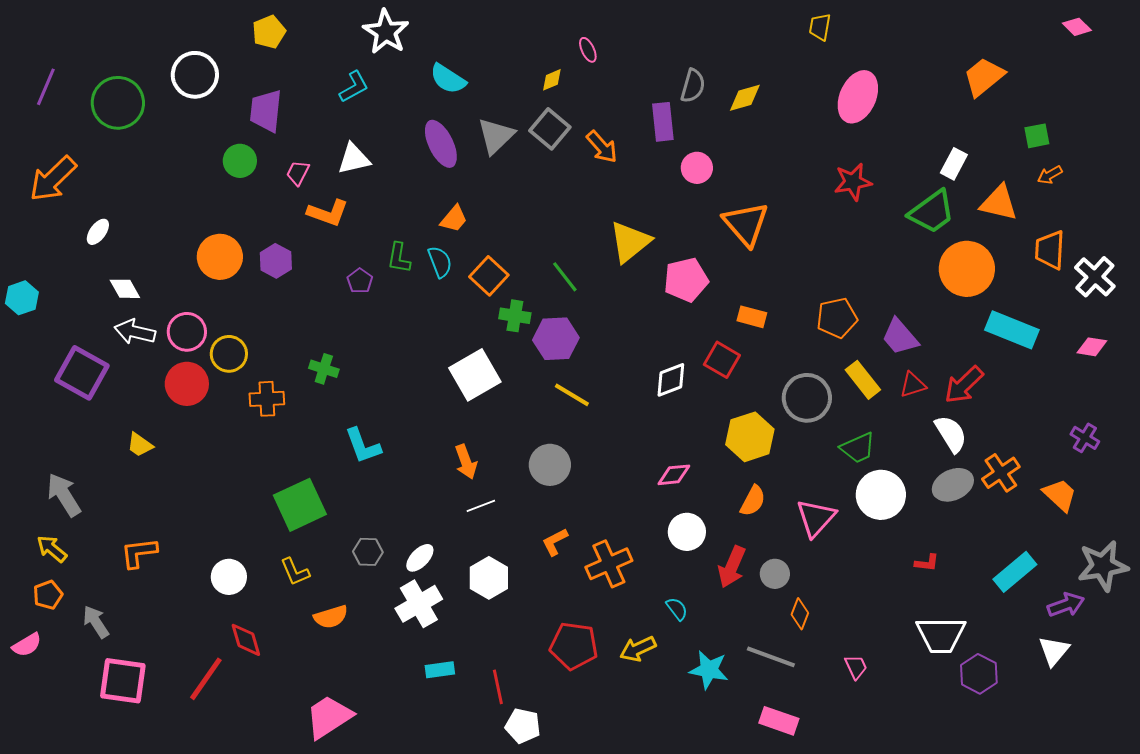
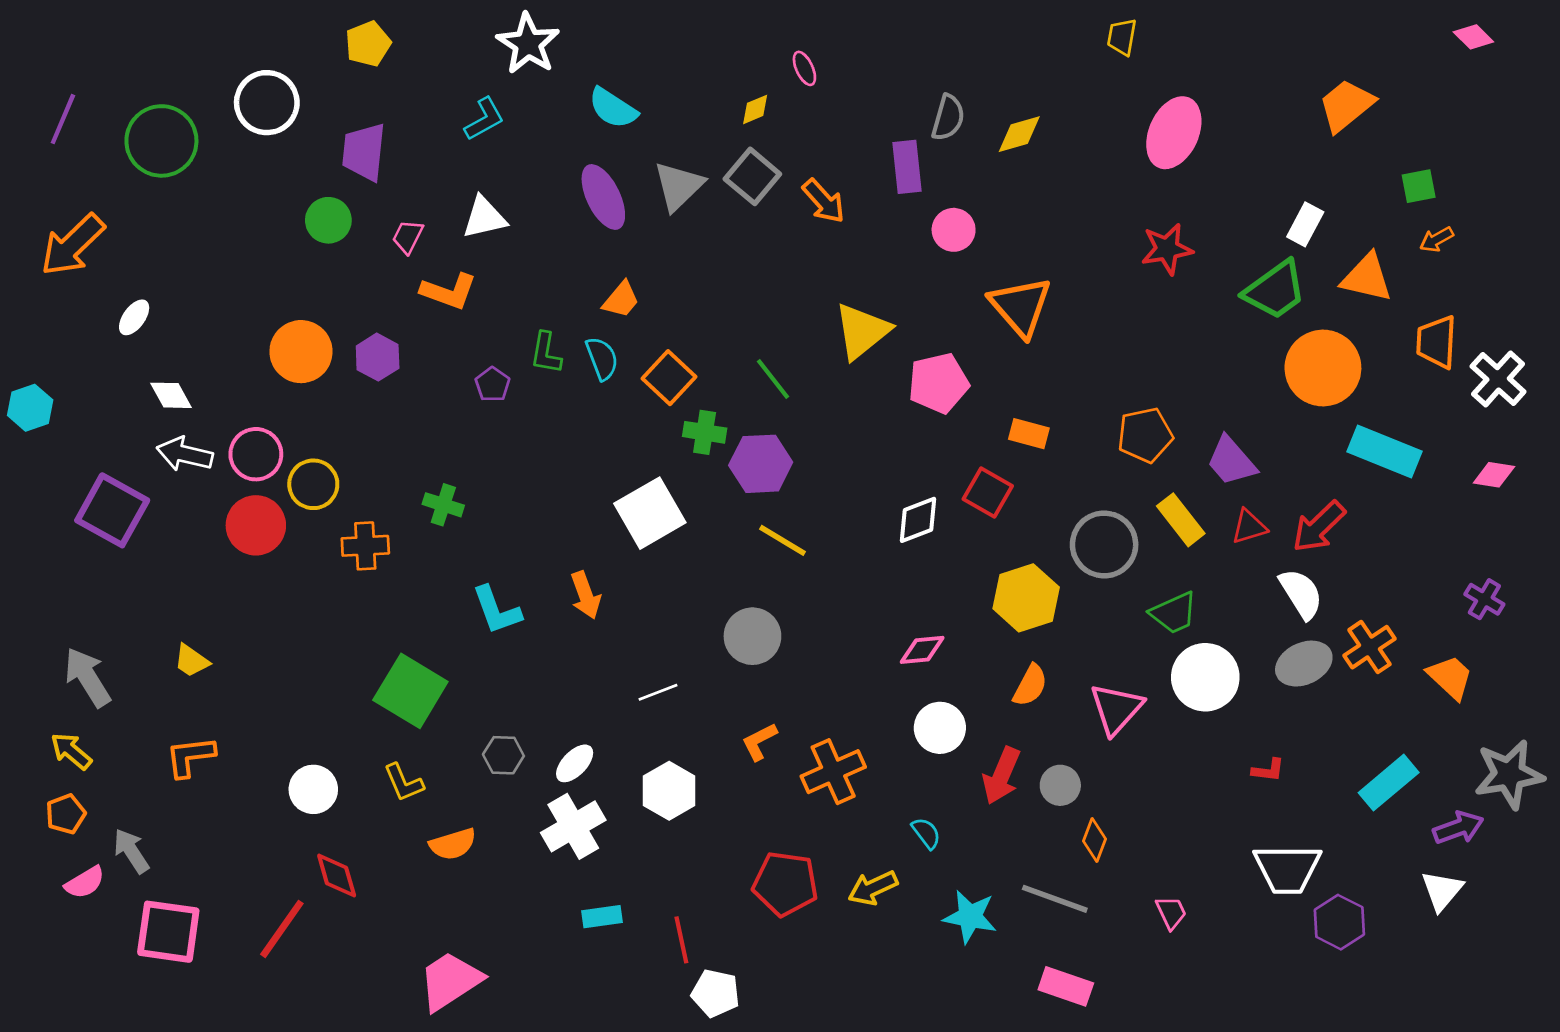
yellow trapezoid: (140, 445) -> (192, 661), moved
orange arrow: (466, 462) -> (586, 595), moved
green square: (300, 505) -> (410, 691), turned -34
pink semicircle: (27, 645) -> (85, 882), moved

